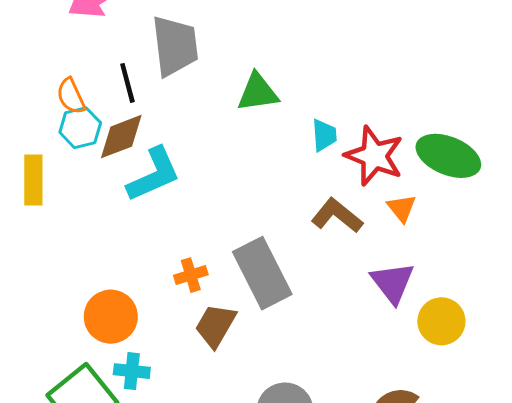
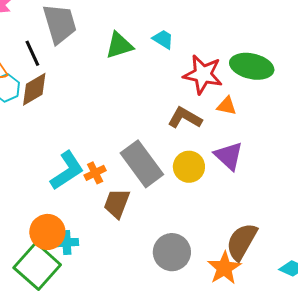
cyan trapezoid: (324, 135) -> (163, 39), moved, turned -45
cyan L-shape: (154, 174) -> (67, 171), moved
orange triangle: (402, 208) -> (227, 106), turned -30
orange circle: (111, 317) -> (47, 232), moved
yellow circle: (441, 321) -> (189, 167), moved

